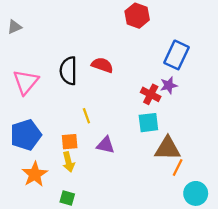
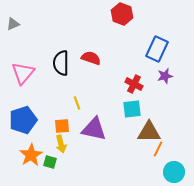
purple star: (169, 85) -> (165, 76), moved
purple triangle: (106, 145) -> (94, 129), size x1.5
green square: (67, 198) -> (50, 162), moved

